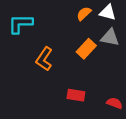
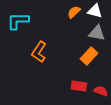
orange rectangle: (86, 49) -> (89, 56), moved
red rectangle: (76, 95) -> (79, 86), moved

